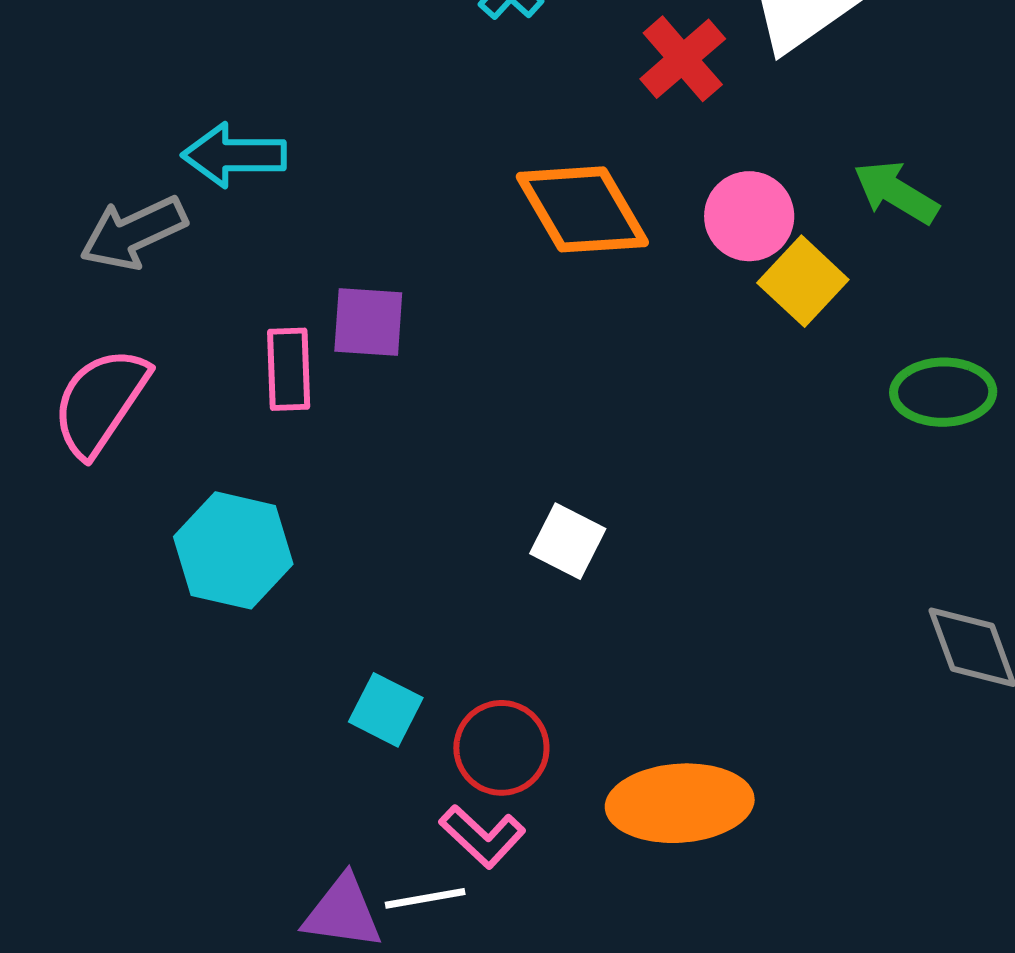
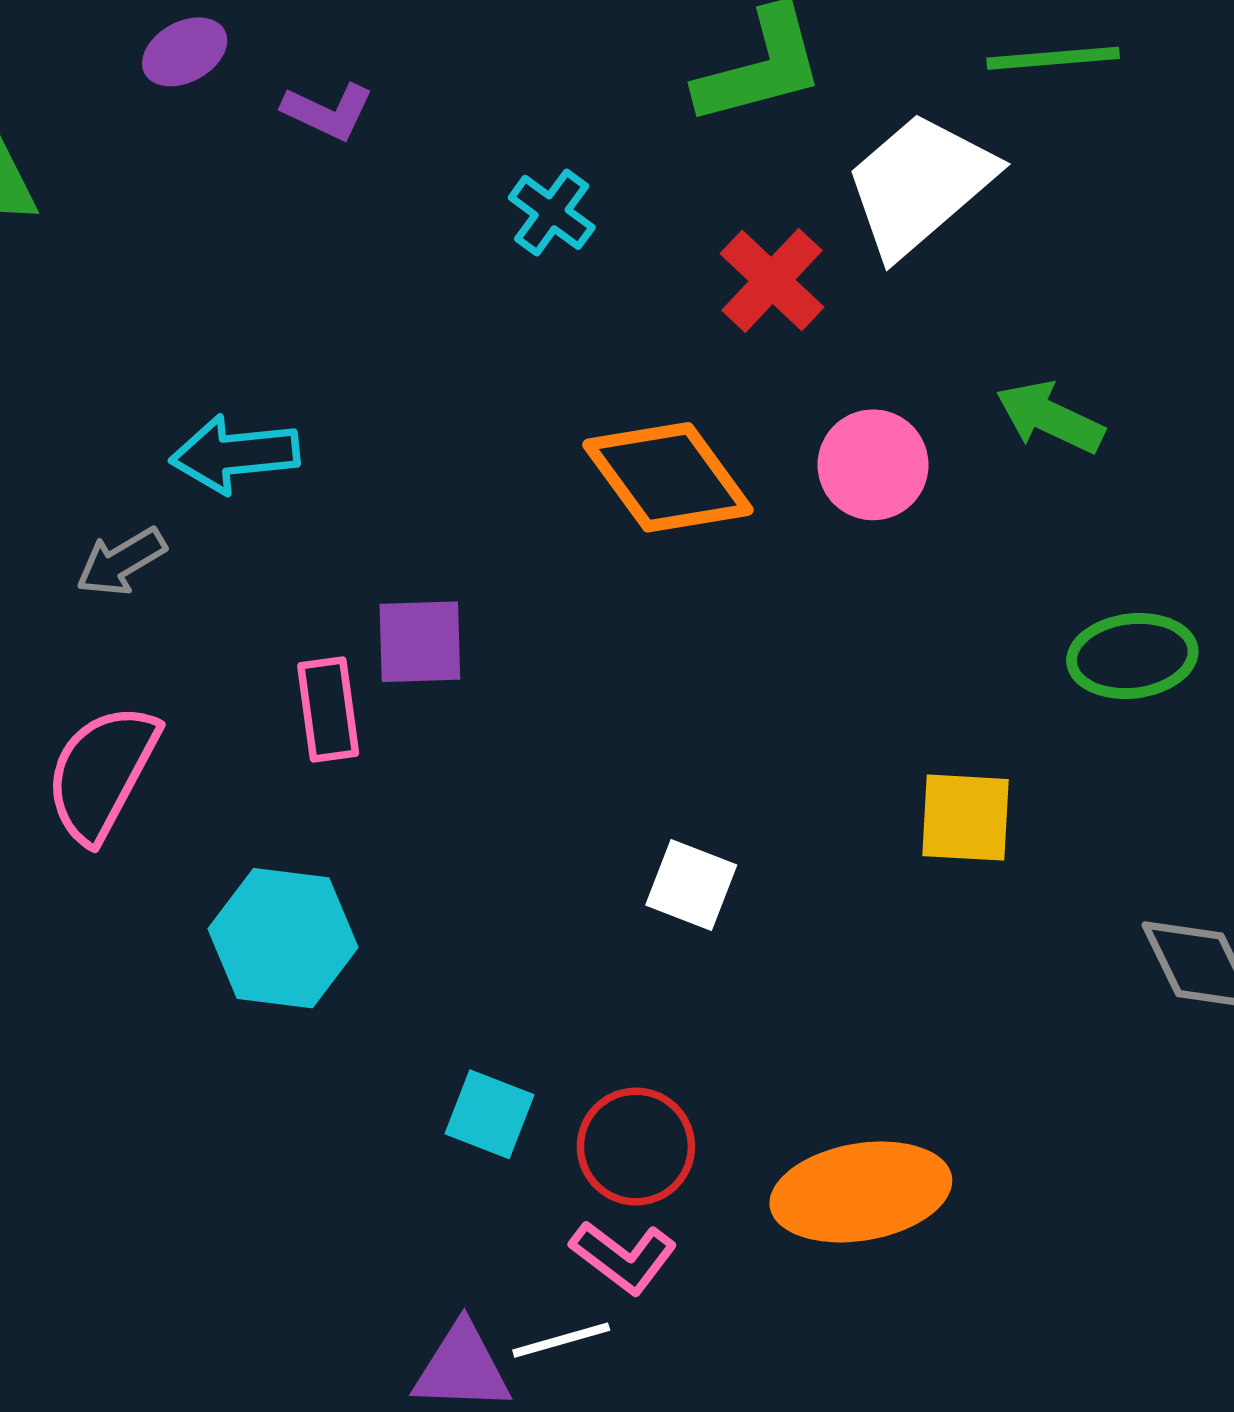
gray arrow: (133, 233) -> (121, 562), size x0.7
yellow square: (803, 281) -> (965, 818), moved, turned -34

